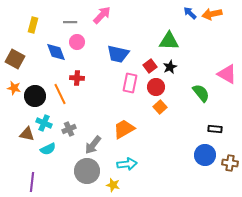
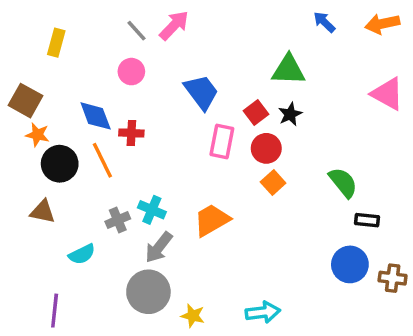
orange arrow: (212, 14) -> (382, 24), moved
gray line: (70, 22) -> (137, 31), moved, turned 48
blue diamond: (56, 52) -> (96, 116), moved
blue trapezoid: (118, 54) -> (201, 92), turned -140
pink triangle: (227, 74) -> (387, 94), moved
orange star: (14, 88) -> (37, 135), moved
green semicircle: (201, 93) -> (343, 183), moved
cyan cross: (44, 123) -> (152, 210), moved
brown triangle: (27, 134) -> (43, 212), moved
cyan arrow: (127, 164) -> (263, 312), moved

